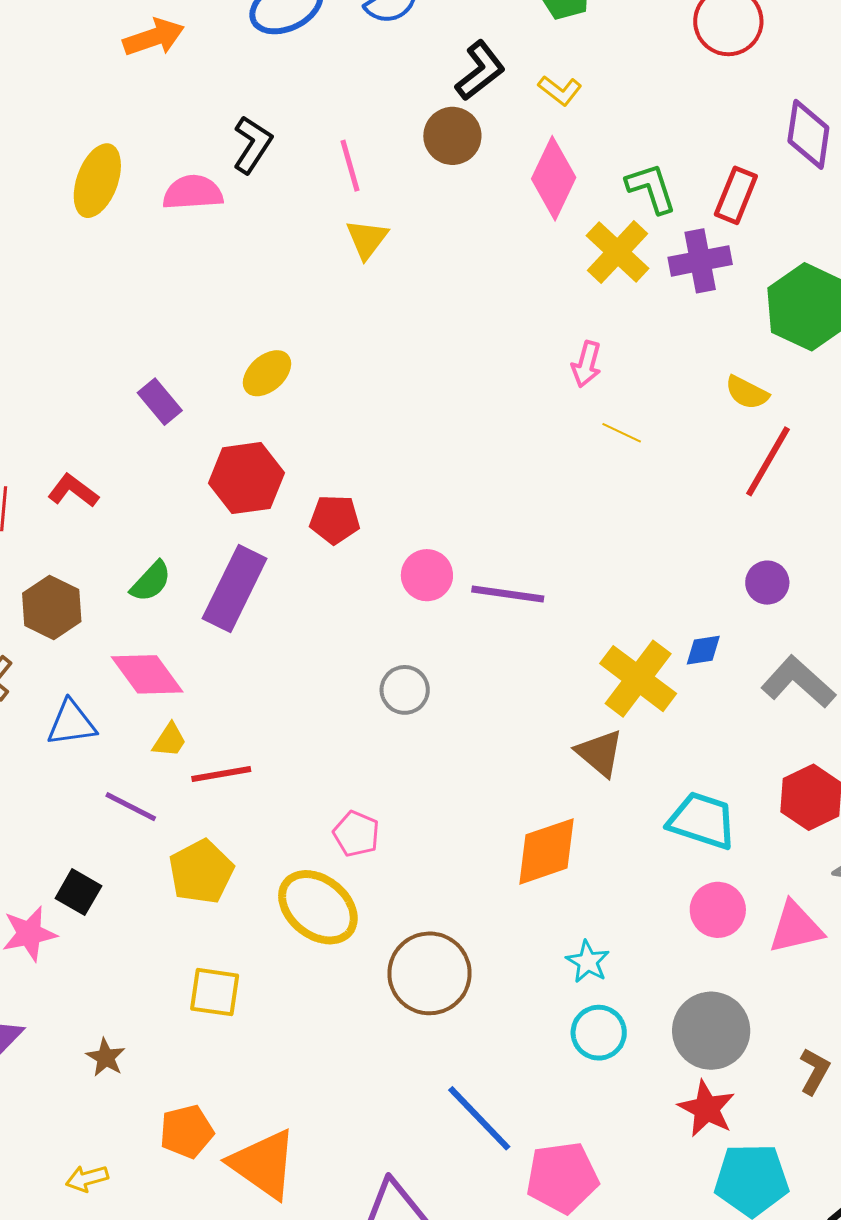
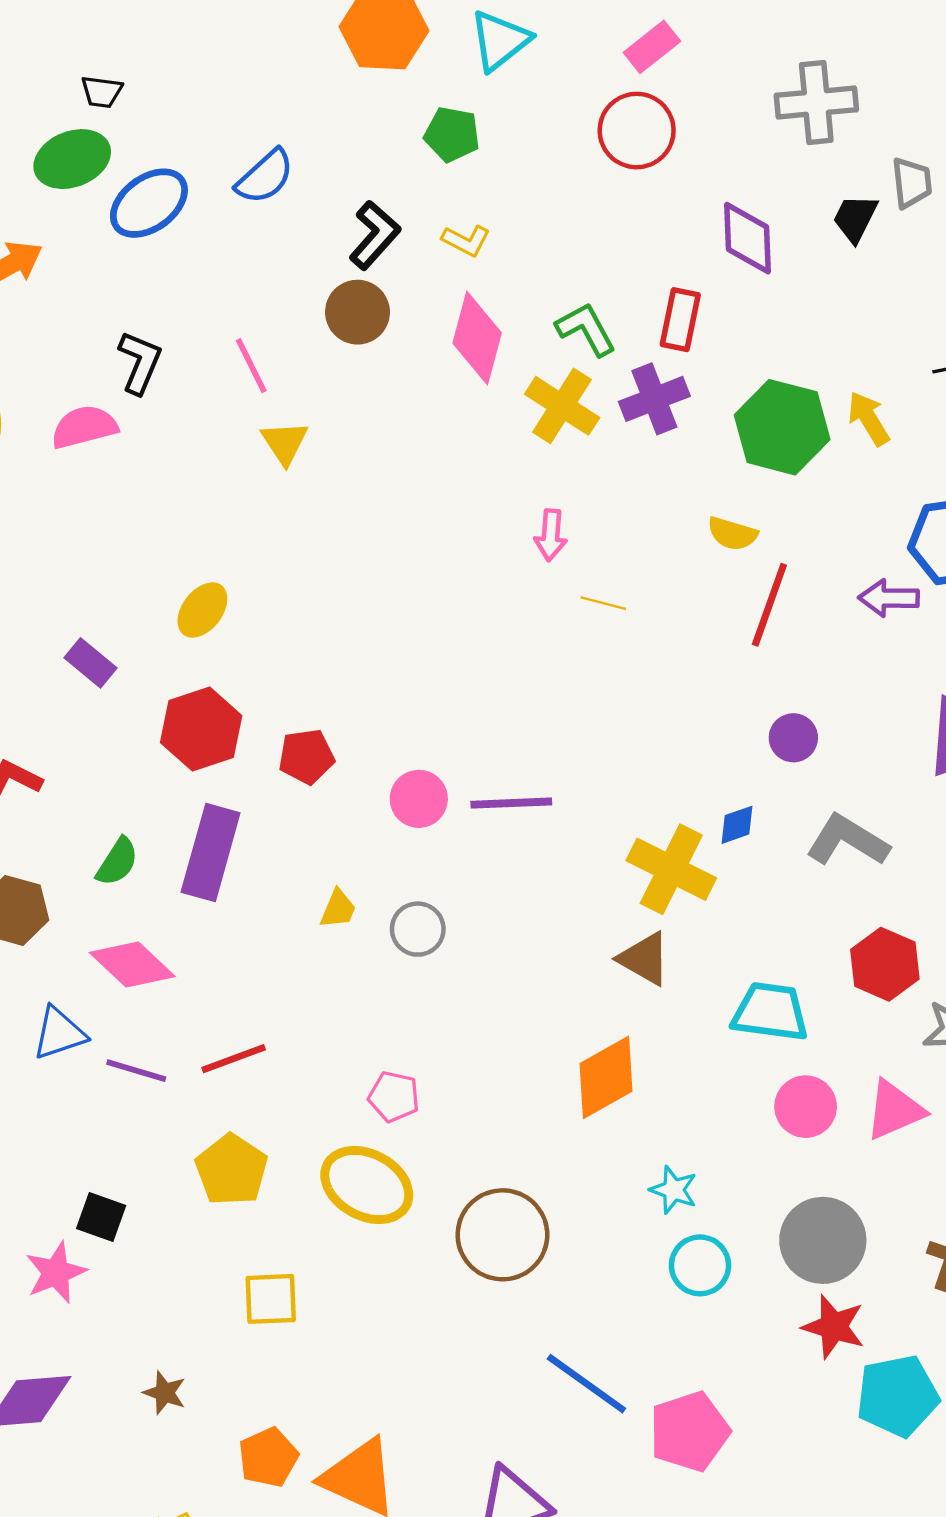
yellow trapezoid: (170, 740) -> (338, 909), moved
purple line: (131, 807) -> (136, 1071), moved

